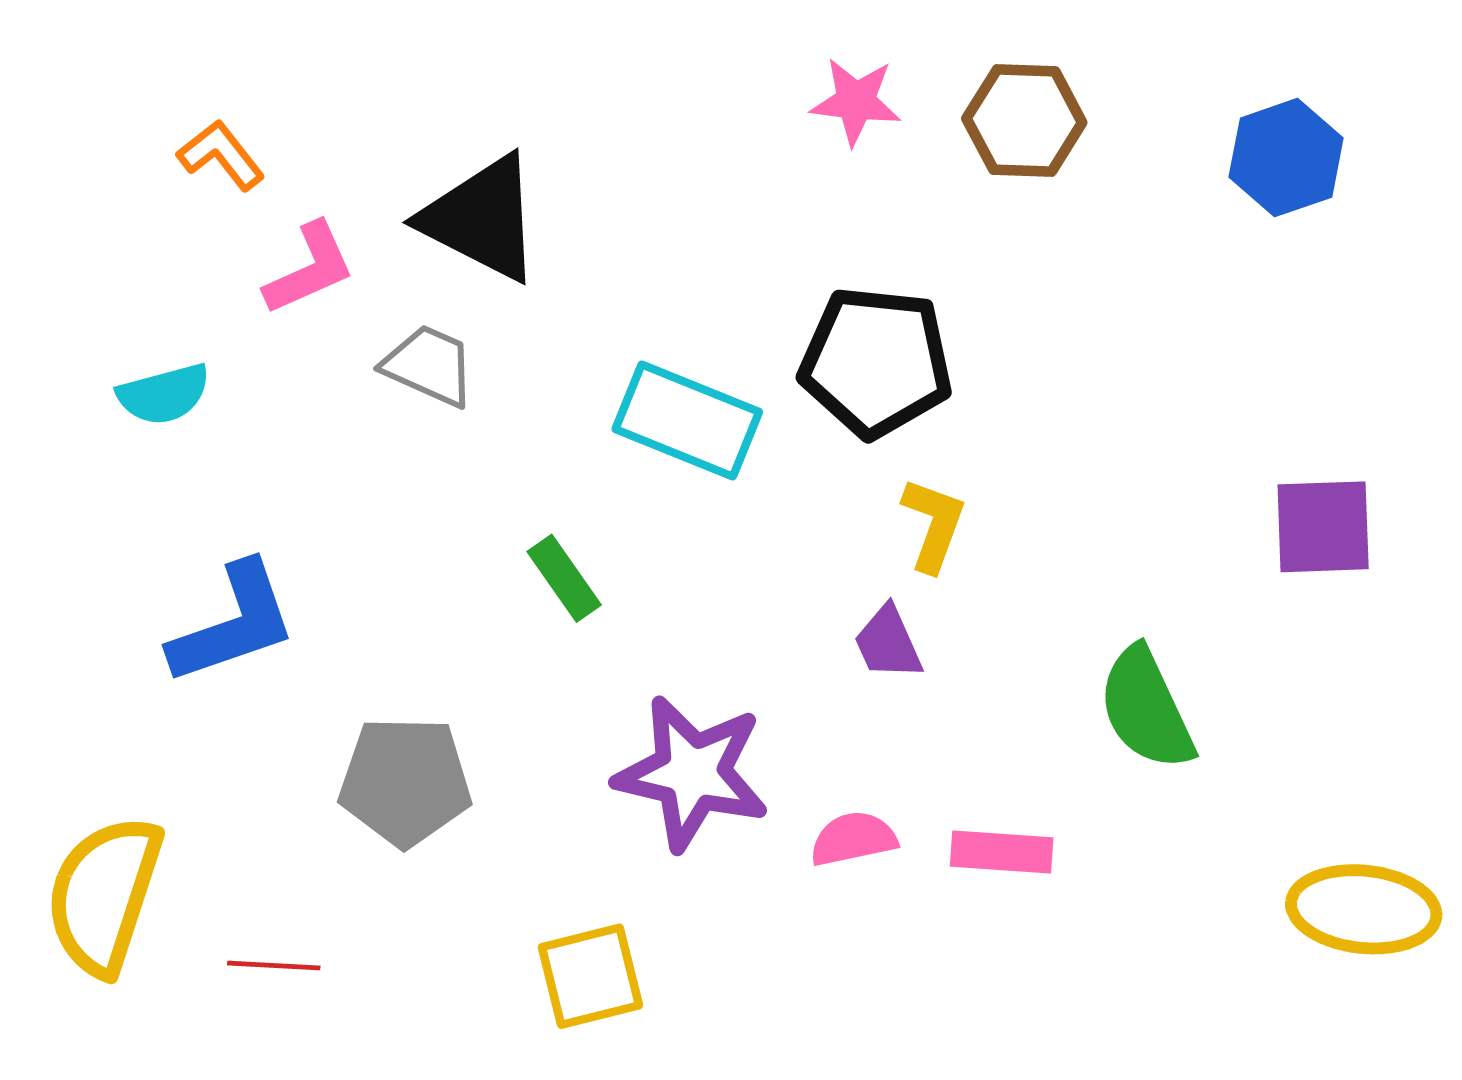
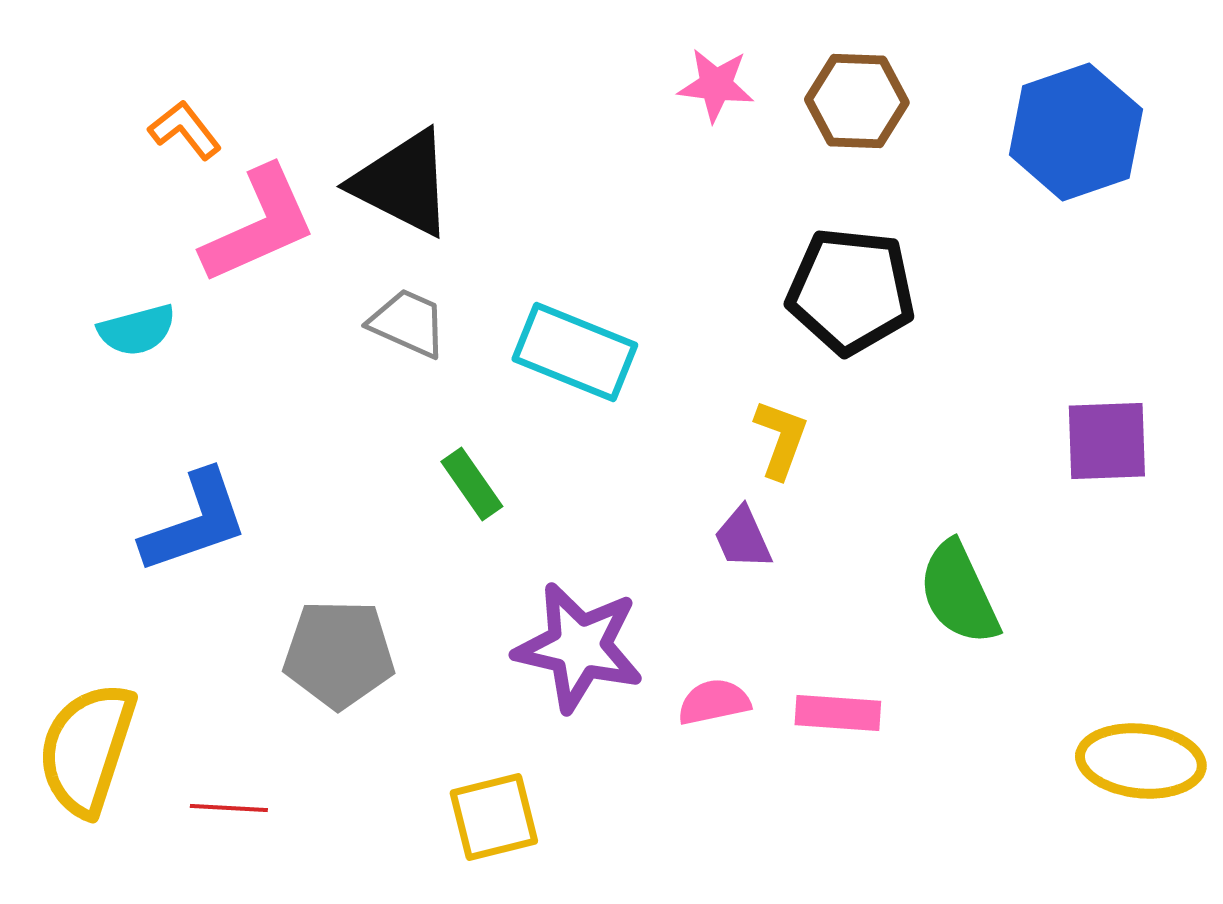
blue hexagon: (1286, 158) -> (1076, 132), size x1.4
pink L-shape: (310, 269) -> (259, 225), size x1.5
black pentagon: (876, 362) -> (851, 291), moved
gray trapezoid: (429, 366) -> (408, 323), moved

